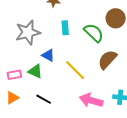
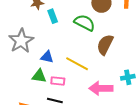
cyan rectangle: (65, 28) -> (53, 16), moved
pink rectangle: (14, 75) -> (58, 81), moved, turned 32

